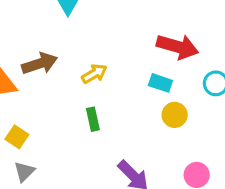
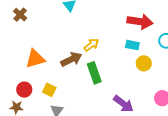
brown arrow: (40, 64) -> (71, 59), moved
green rectangle: (93, 119) -> (94, 73), size x1.5

